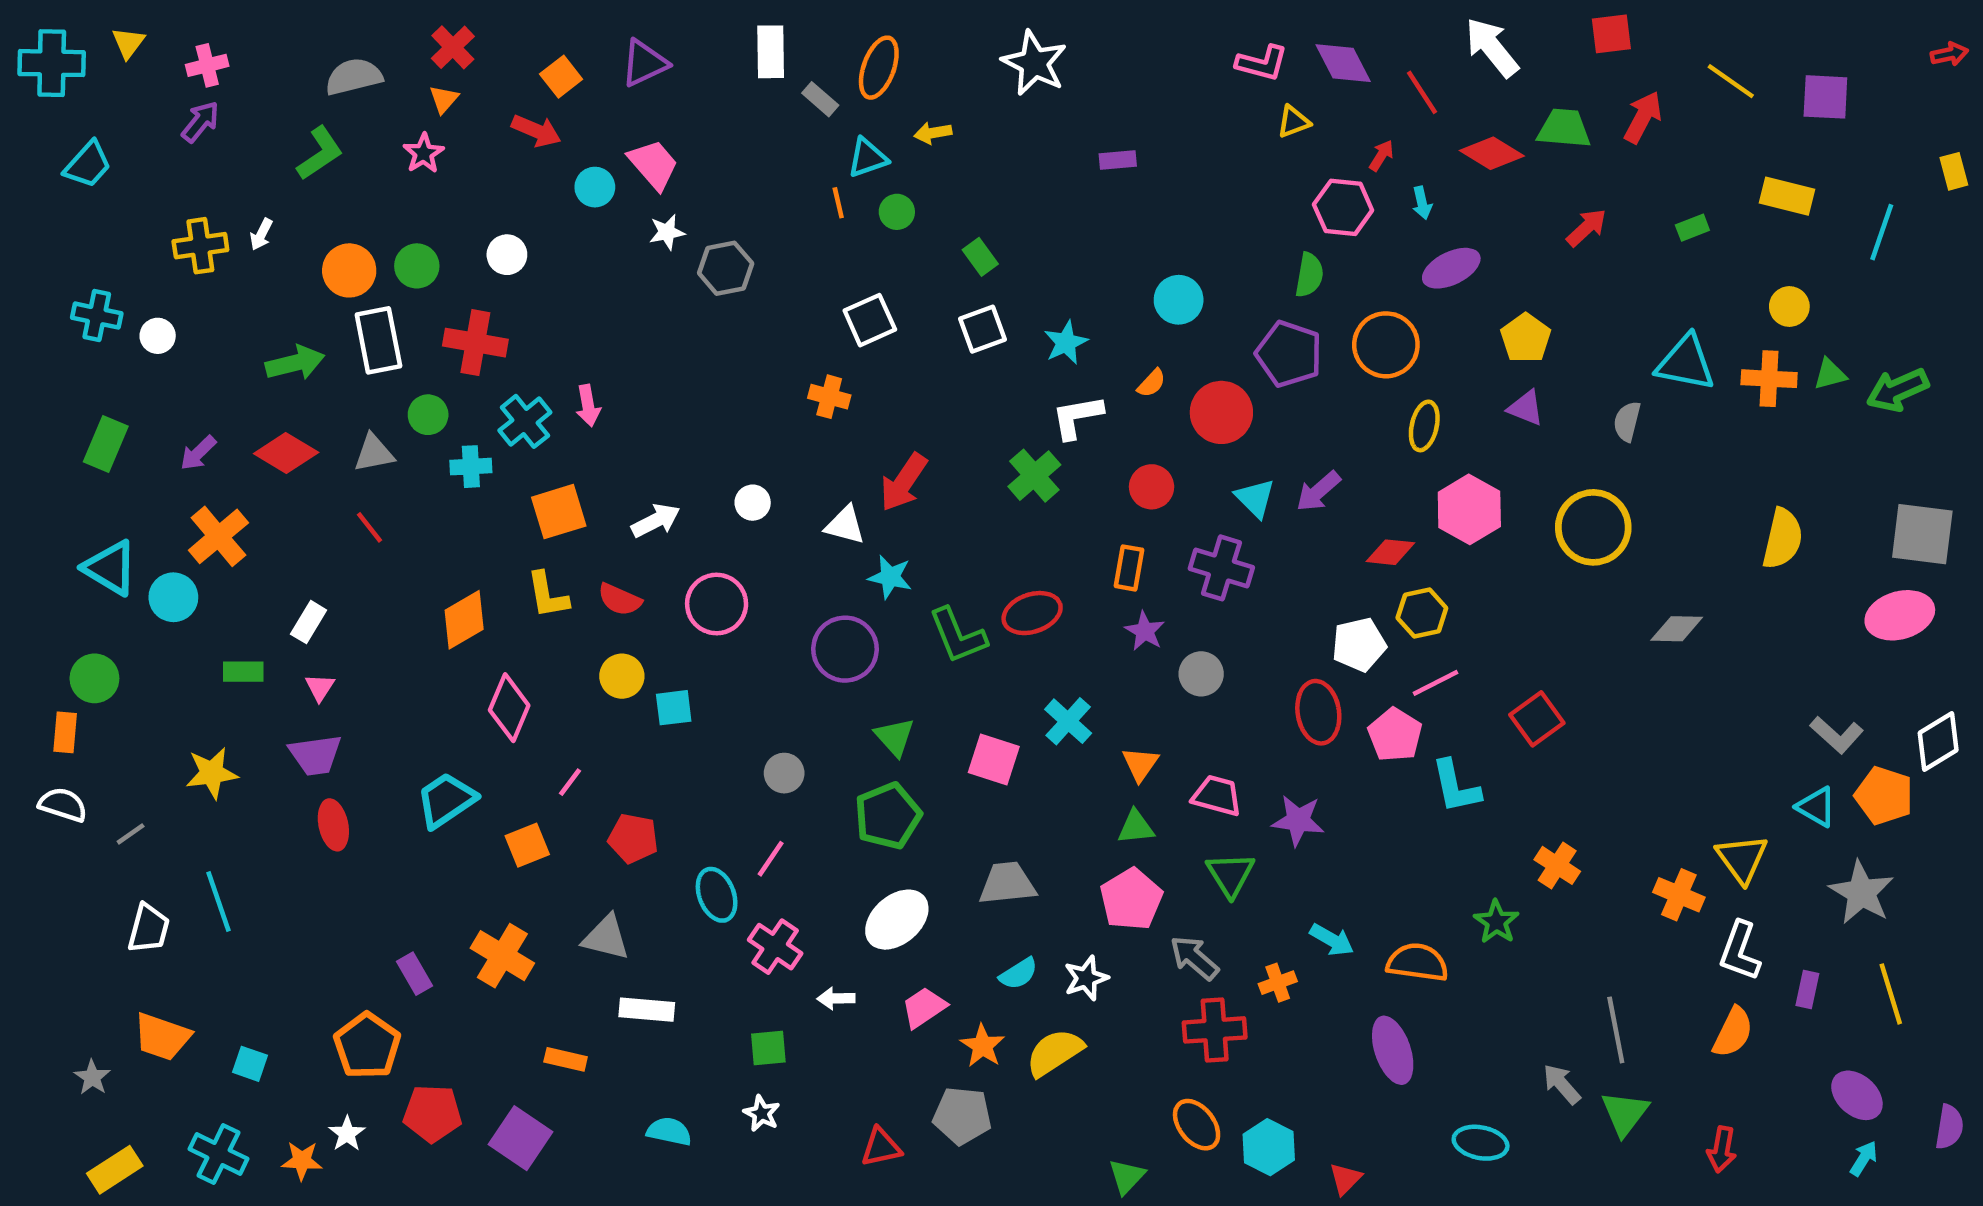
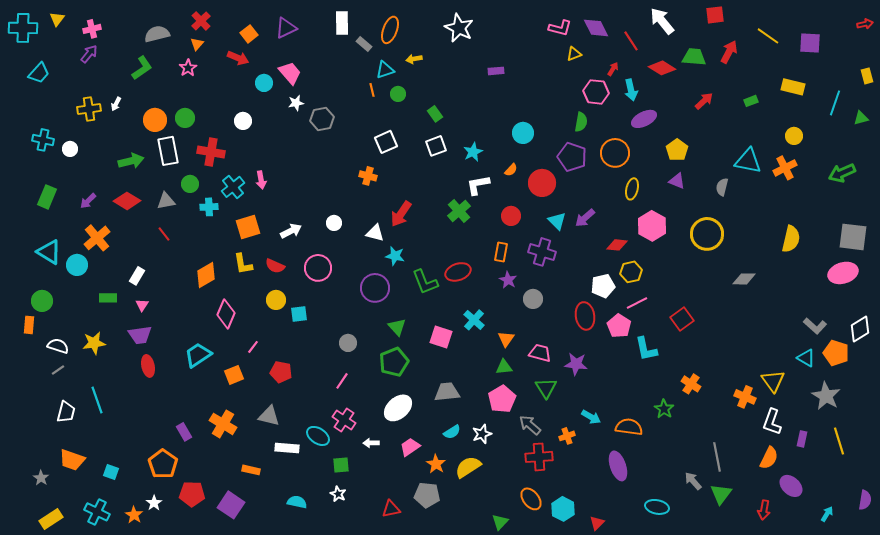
cyan arrow: (1422, 203) -> (631, 90), size x1.5
white circle: (507, 255) -> (243, 121), moved
green triangle: (1830, 374) -> (861, 118), moved
orange cross: (1769, 379) -> (785, 168), turned -30
white semicircle: (63, 805) -> (58, 346), moved
cyan ellipse: (717, 895) -> (318, 436), moved, turned -35
purple ellipse: (1857, 1095) -> (791, 486), moved
orange star: (302, 1161) -> (134, 515), turned 30

